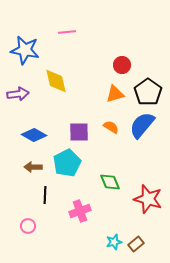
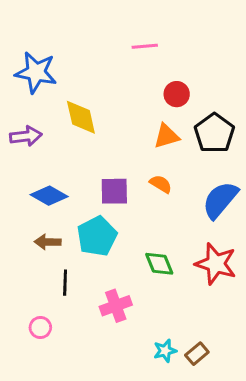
pink line: (67, 32) -> (145, 46), moved
blue semicircle: (142, 125) -> (220, 200), moved
red star: (148, 199) -> (216, 264), moved

